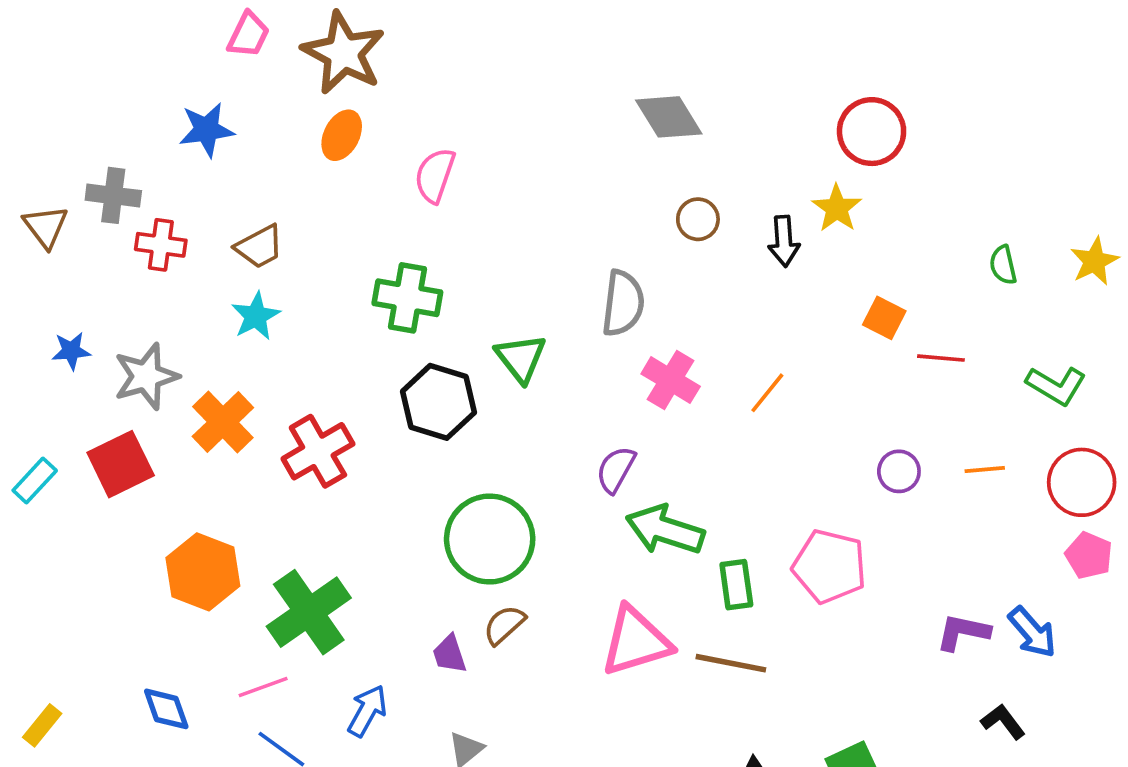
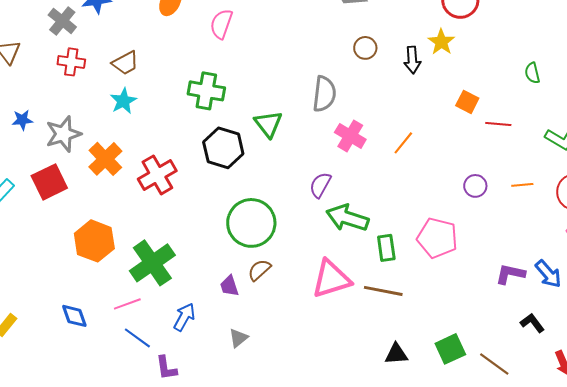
gray cross: (113, 195) -> (62, 21), moved, turned 32

